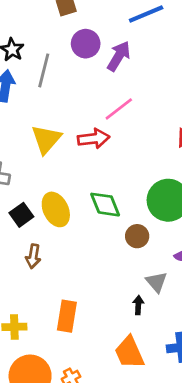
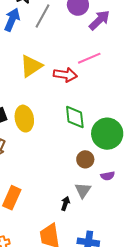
green diamond: (105, 205) -> (75, 117), moved
brown circle: (137, 236) -> (85, 159), moved

